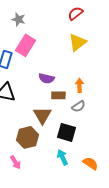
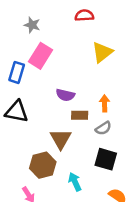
red semicircle: (75, 13) -> (84, 15), moved, turned 35
black square: (66, 132) -> (106, 159), moved
cyan arrow: (62, 157) -> (75, 182), moved

